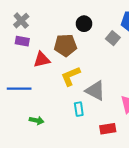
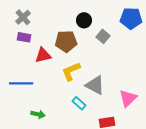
gray square: (113, 38) -> (103, 36), moved
cyan rectangle: (79, 109) -> (79, 103), turned -40

